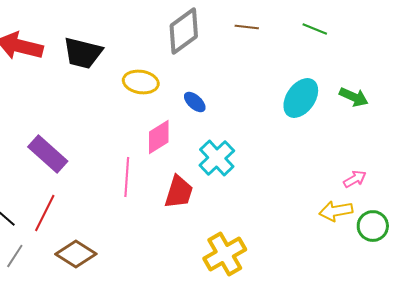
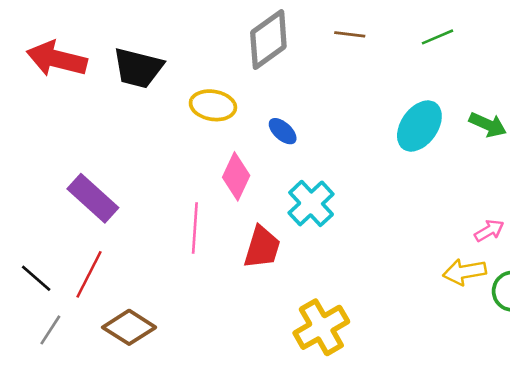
green line: (315, 29) -> (437, 37), turned -45
pink diamond: (159, 137) -> (236, 176), turned -33

